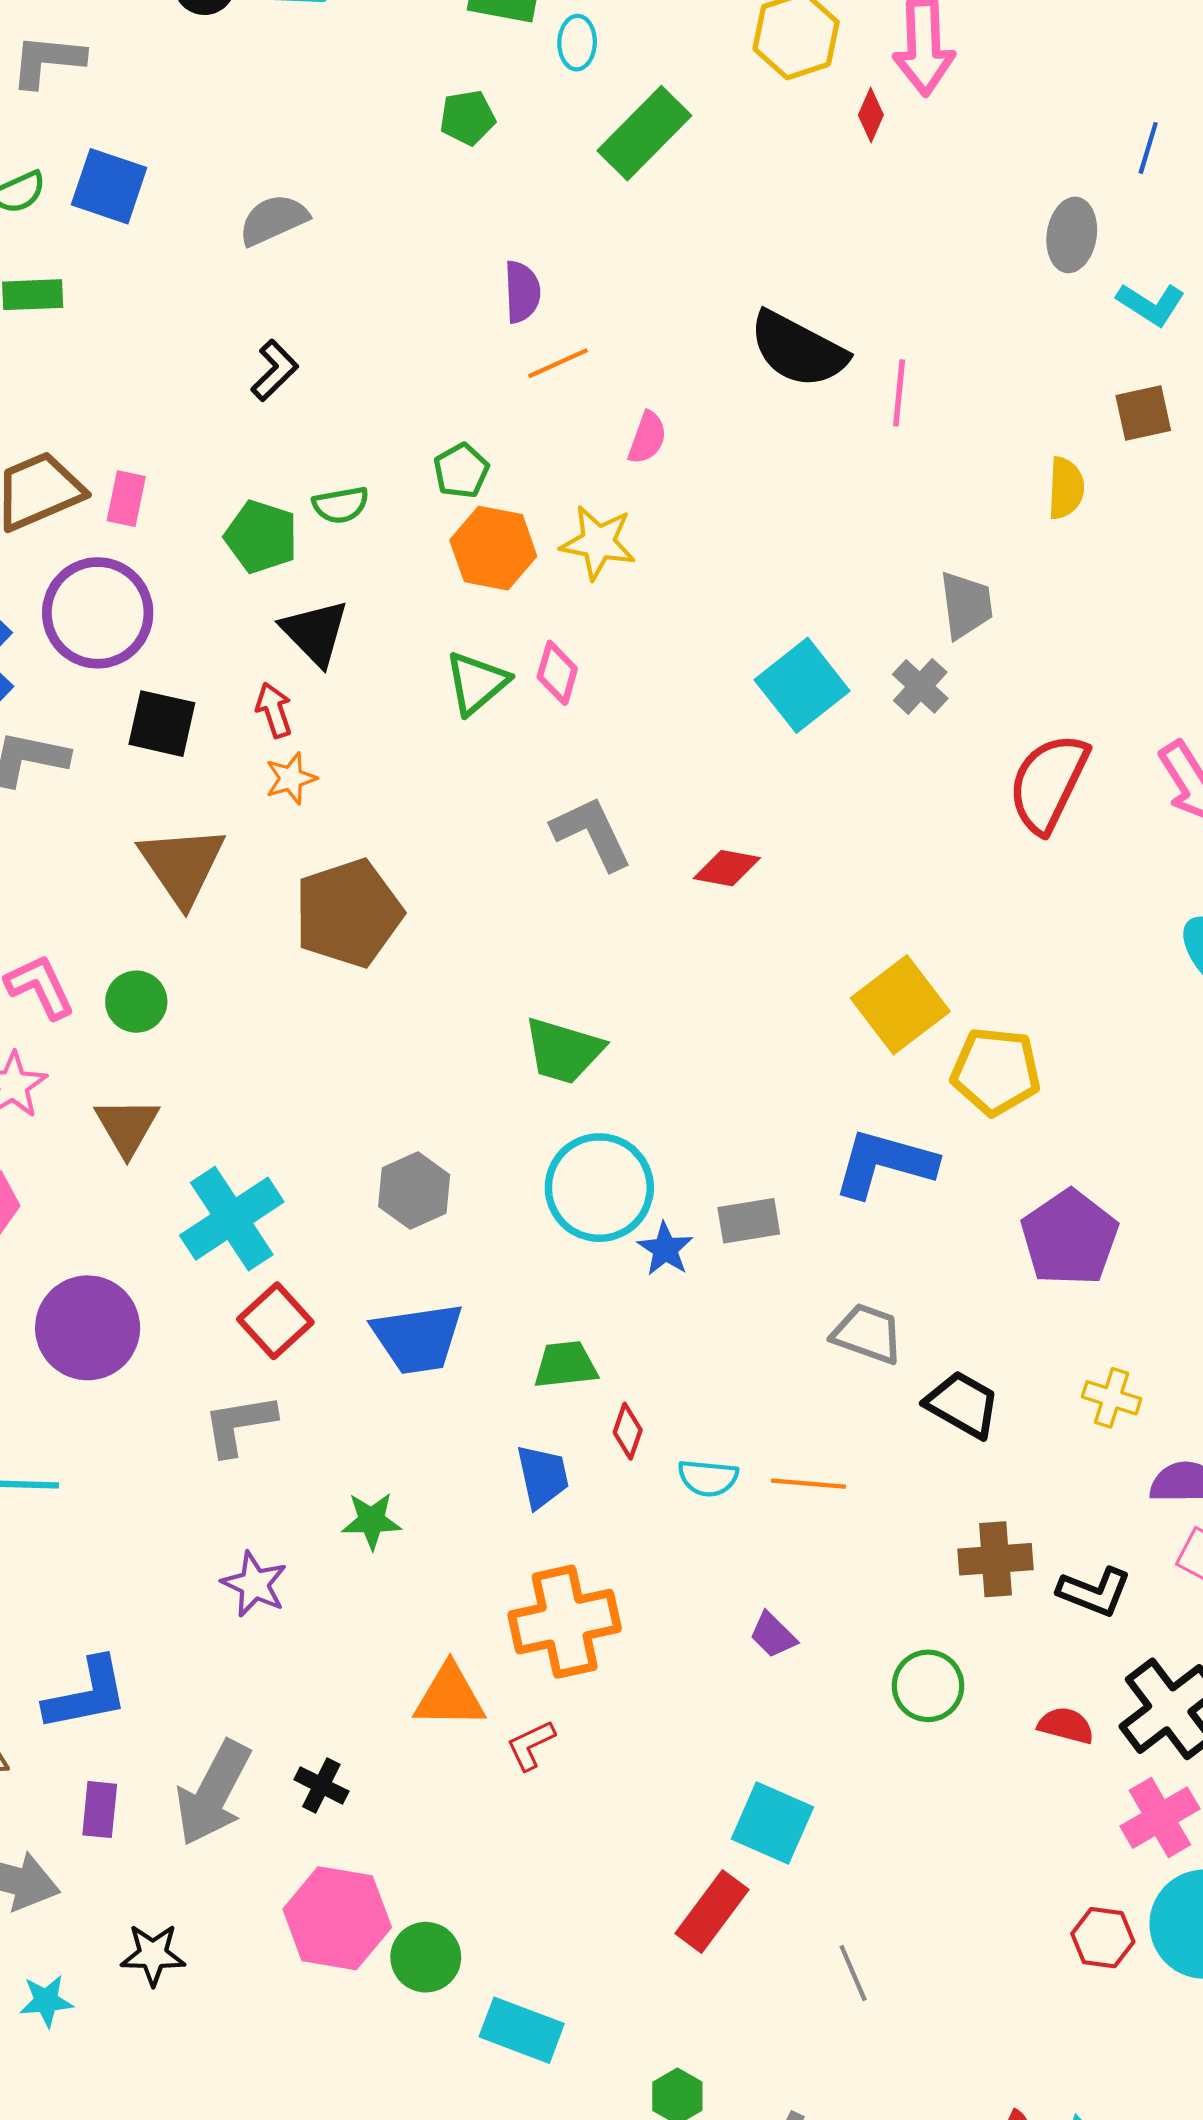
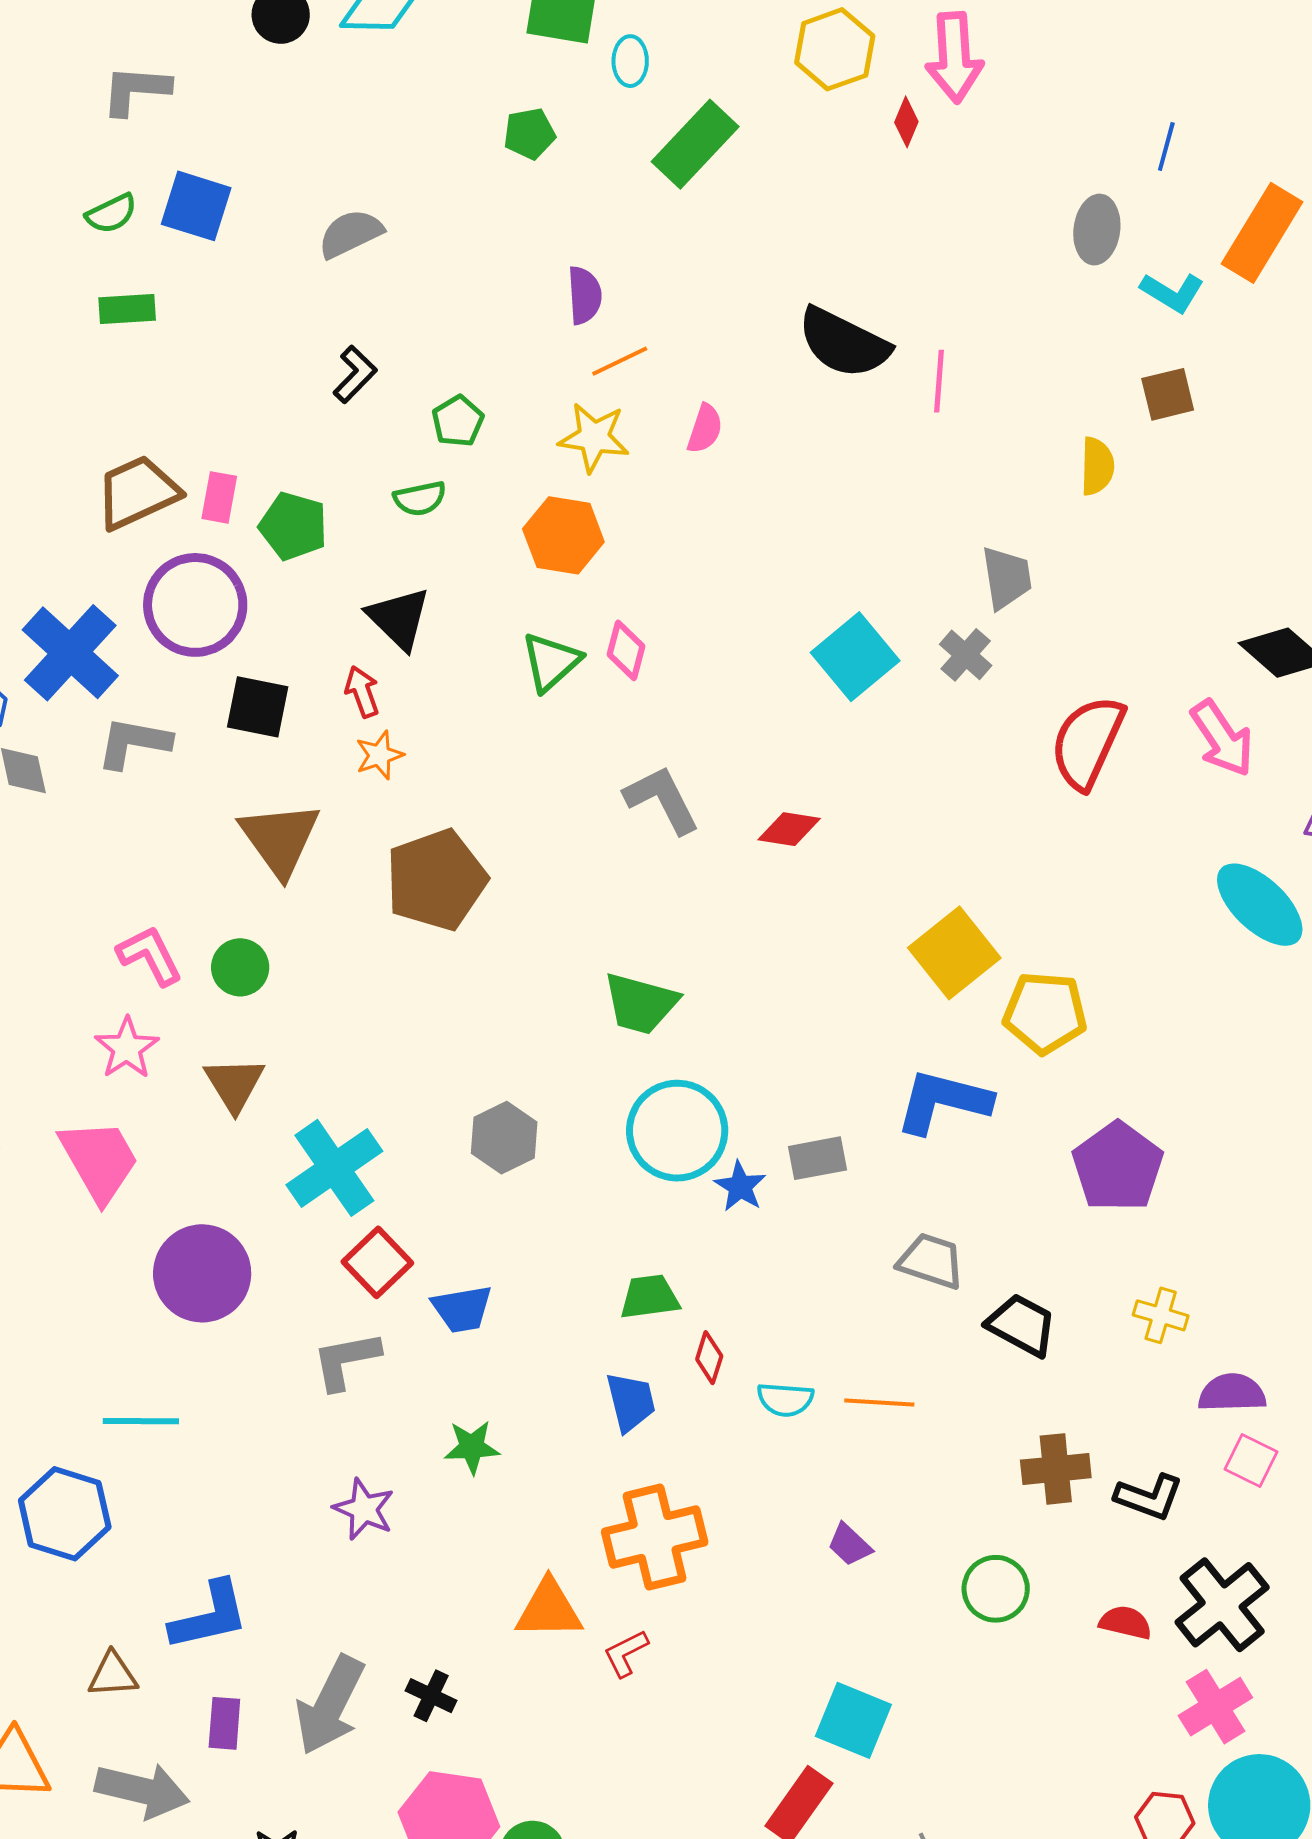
green pentagon: (461, 471) -> (458, 421), moved
green pentagon: (261, 537) -> (293, 526), moved
yellow star: (598, 542) -> (594, 437), moved
blue trapezoid: (418, 1338) -> (462, 1309), moved, size x0.7

